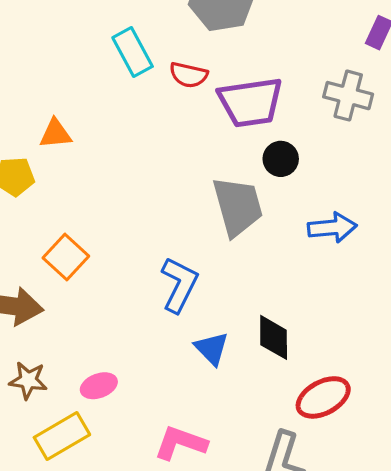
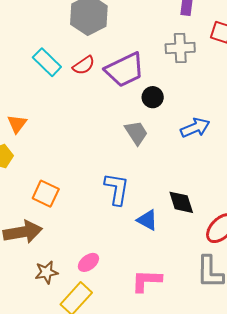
red semicircle: (189, 75) -> (84, 65), turned -30
orange triangle: (55, 134) -> (17, 124), turned -30
gray trapezoid: (238, 206) -> (136, 133), size x0.7

